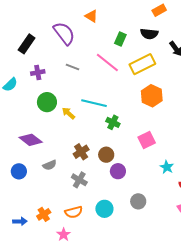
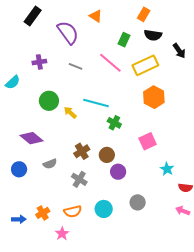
orange rectangle: (159, 10) -> (144, 14), moved, turned -32
black rectangle: (27, 44) -> (33, 16), moved
purple cross: (38, 72) -> (39, 62), moved

